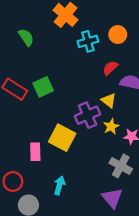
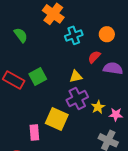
orange circle: (118, 35) -> (107, 34), moved
yellow triangle: (109, 101) -> (76, 76), moved, turned -48

